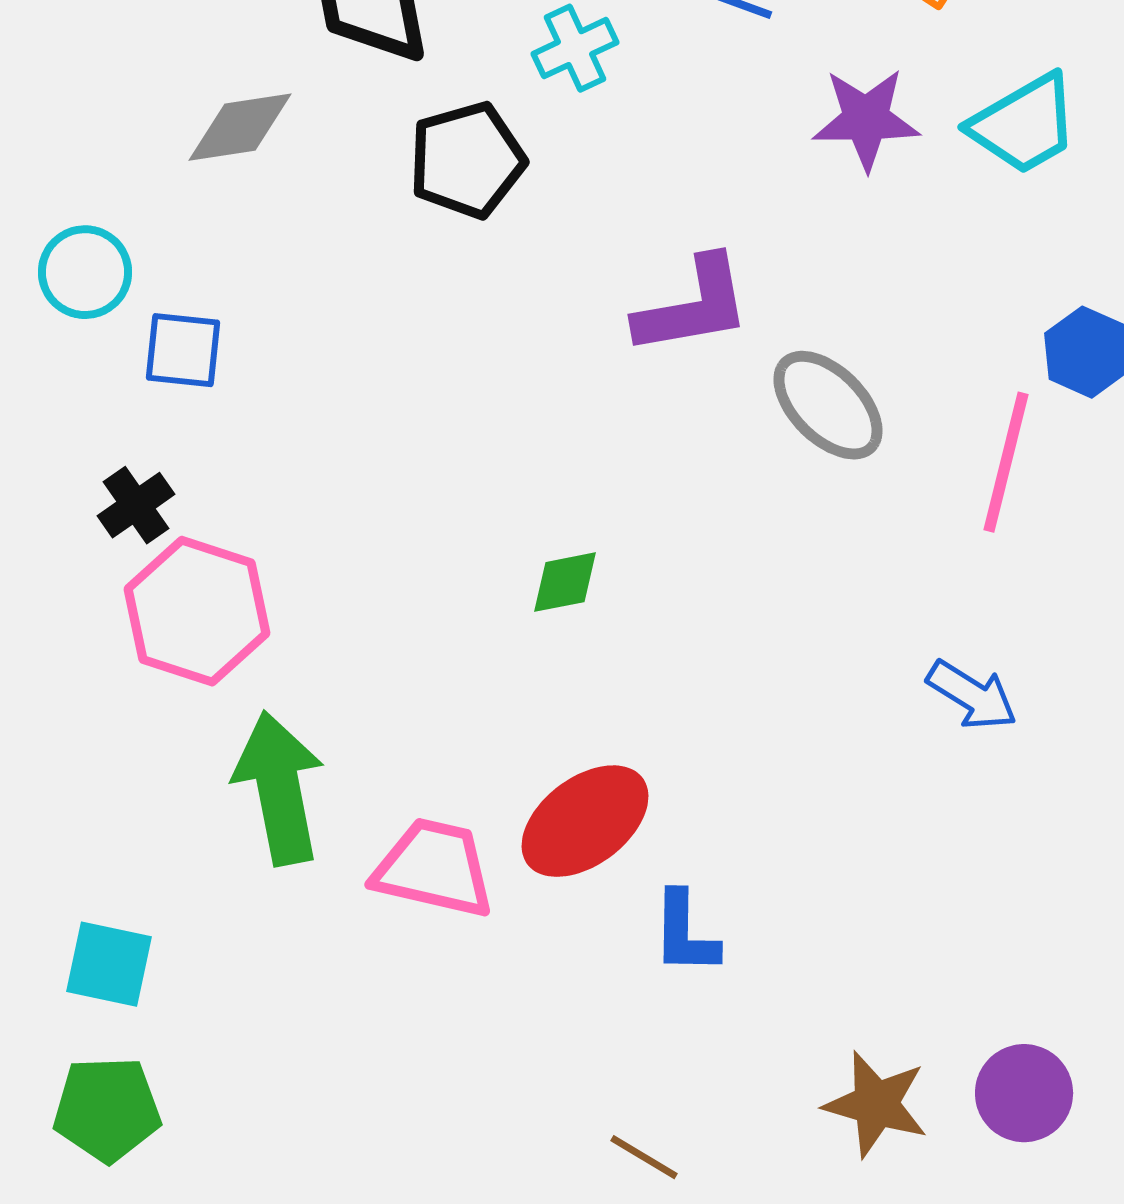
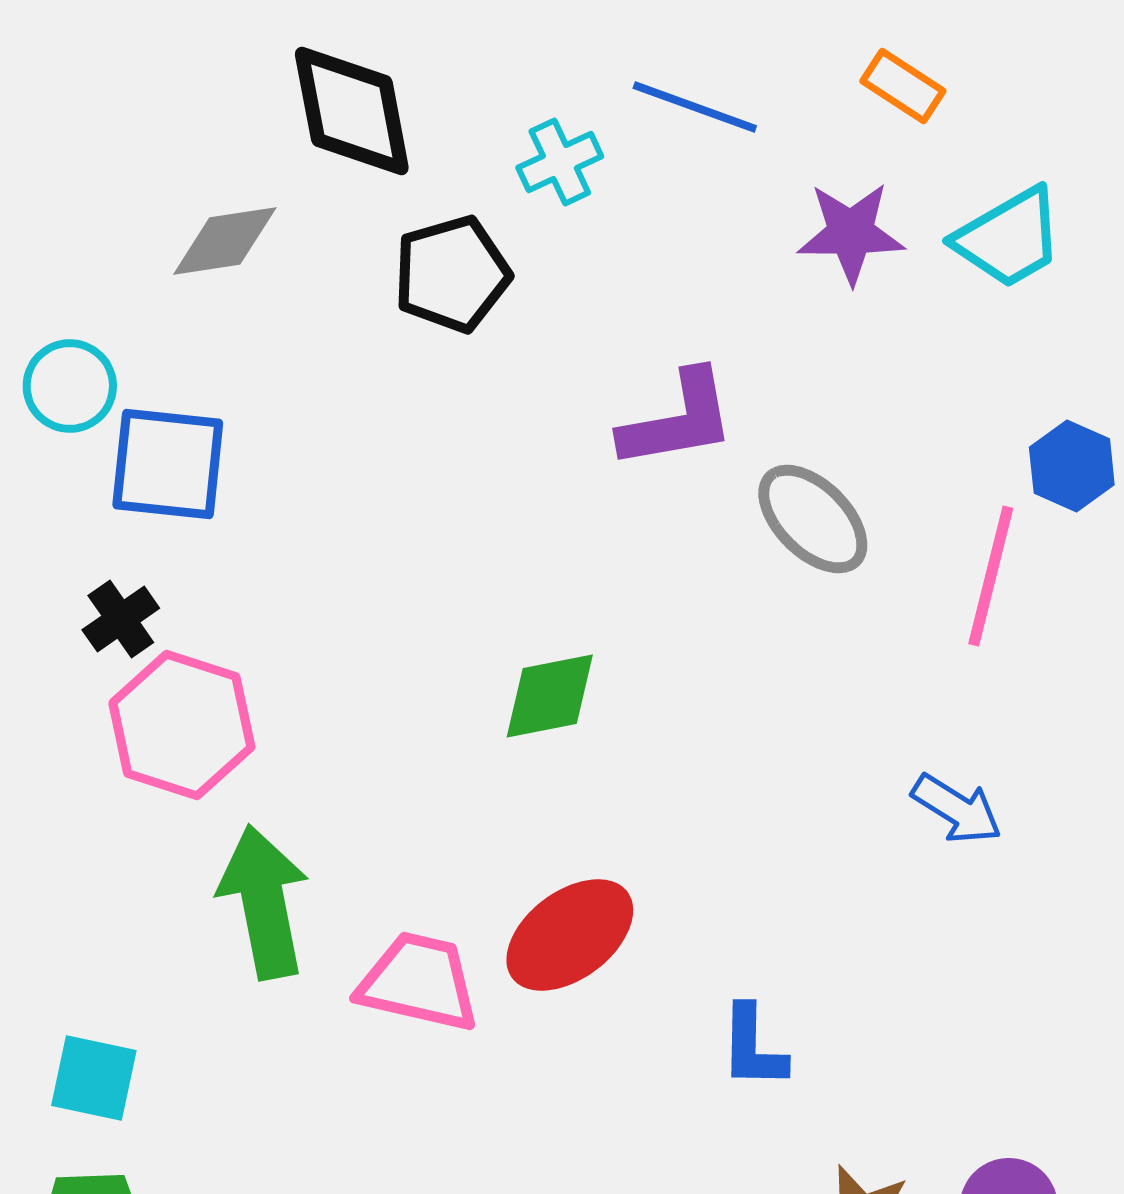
blue square: (183, 350) -> (168, 464), size x1.5
green diamond: (565, 582) -> (550, 696), size x1.4
blue L-shape: (685, 933) -> (753, 1047), moved

